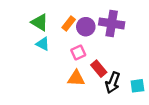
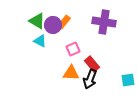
purple circle: (86, 27) -> (53, 25), moved
black arrow: (113, 83) -> (90, 79), moved

